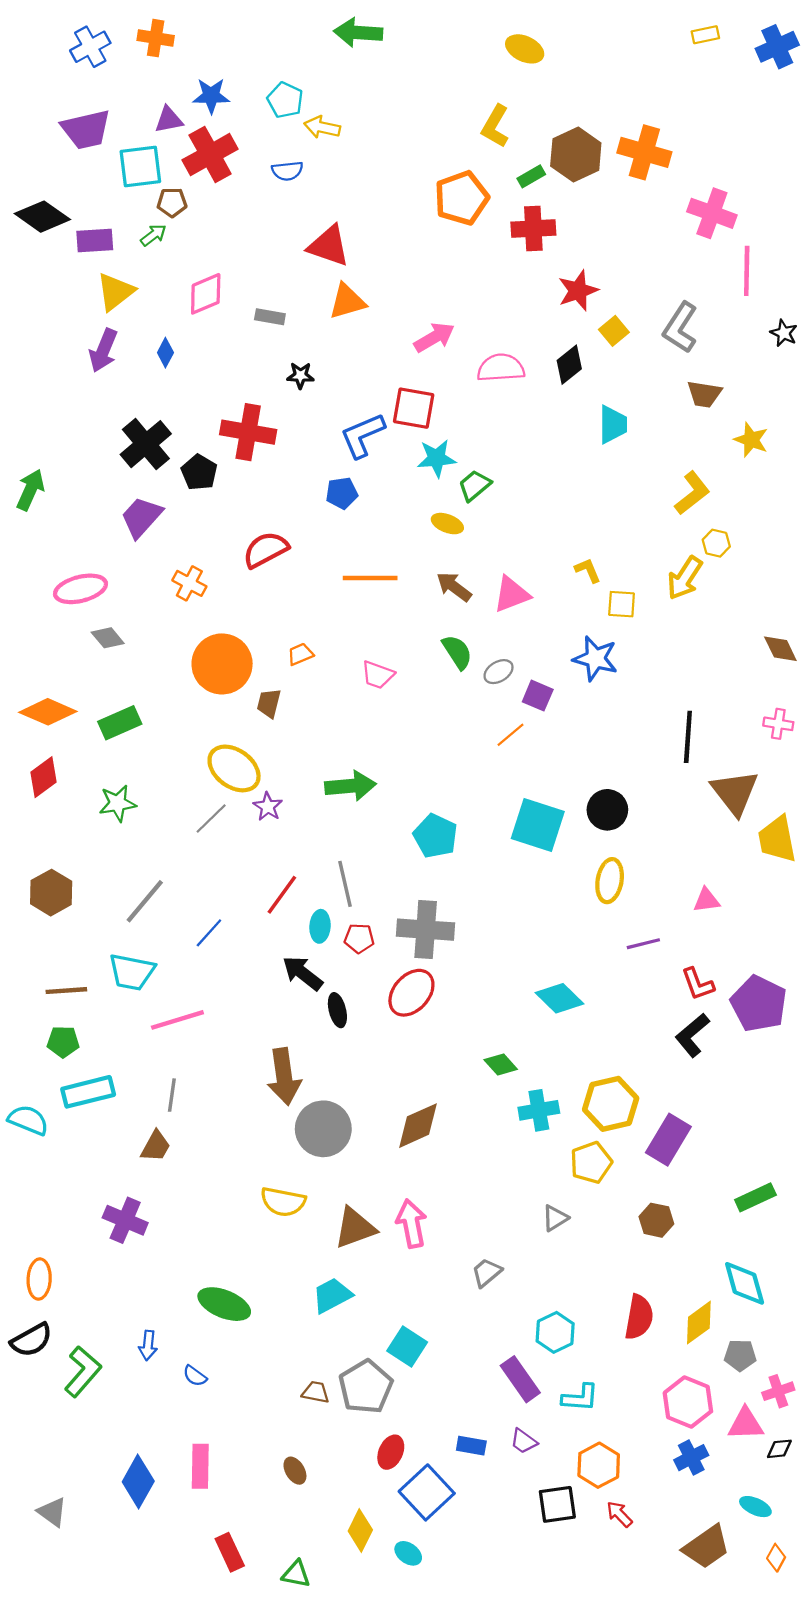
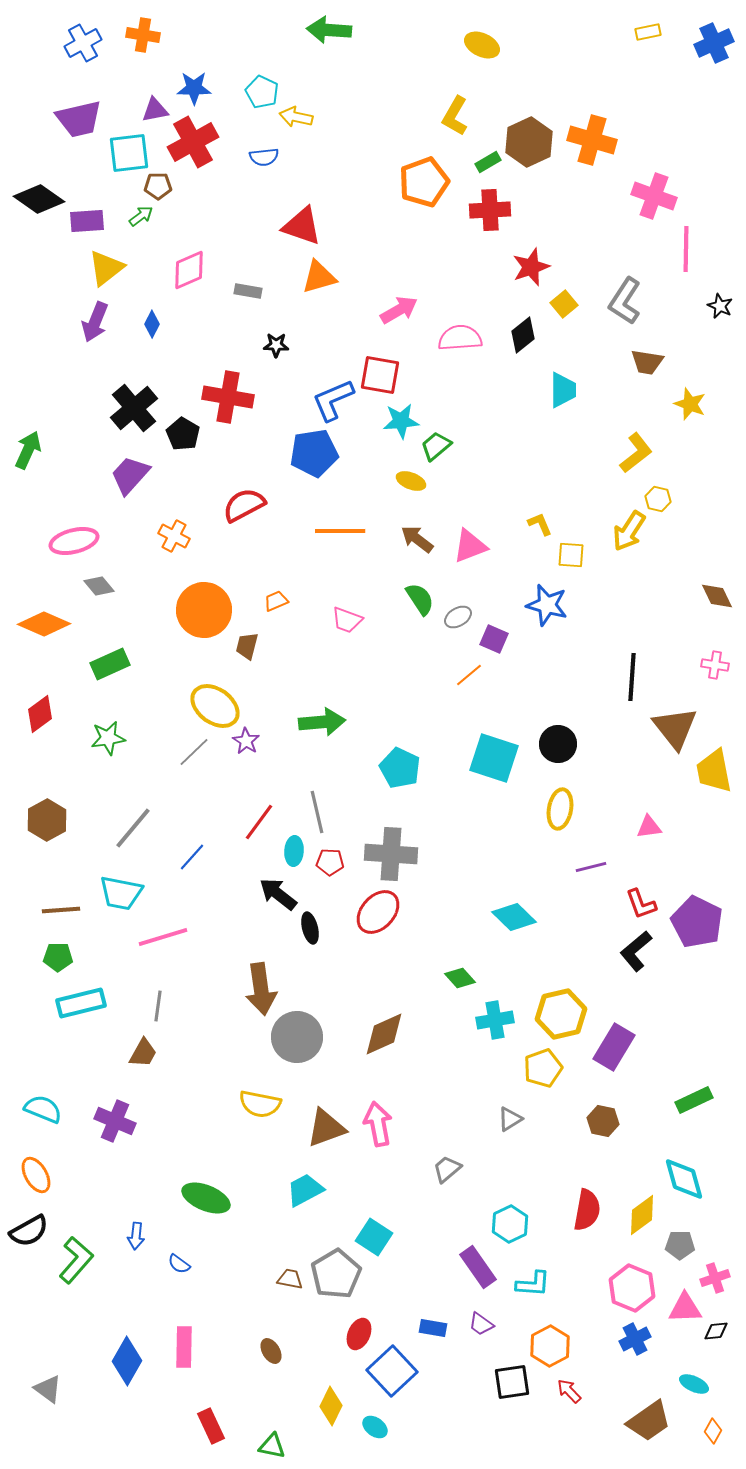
blue pentagon: (342, 493) -> (314, 453), size x1.6
orange diamond: (48, 712) -> (44, 624), moved
cyan semicircle: (28, 1120) -> (43, 1109), moved
orange ellipse: (39, 1279) -> (36, 1175), turned -33

